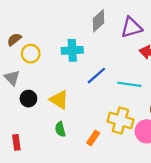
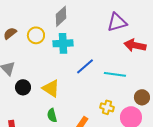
gray diamond: (99, 21) -> (61, 16), moved
yellow circle: (31, 54) -> (36, 35), moved
yellow cross: (120, 120) -> (107, 107), size x0.6

